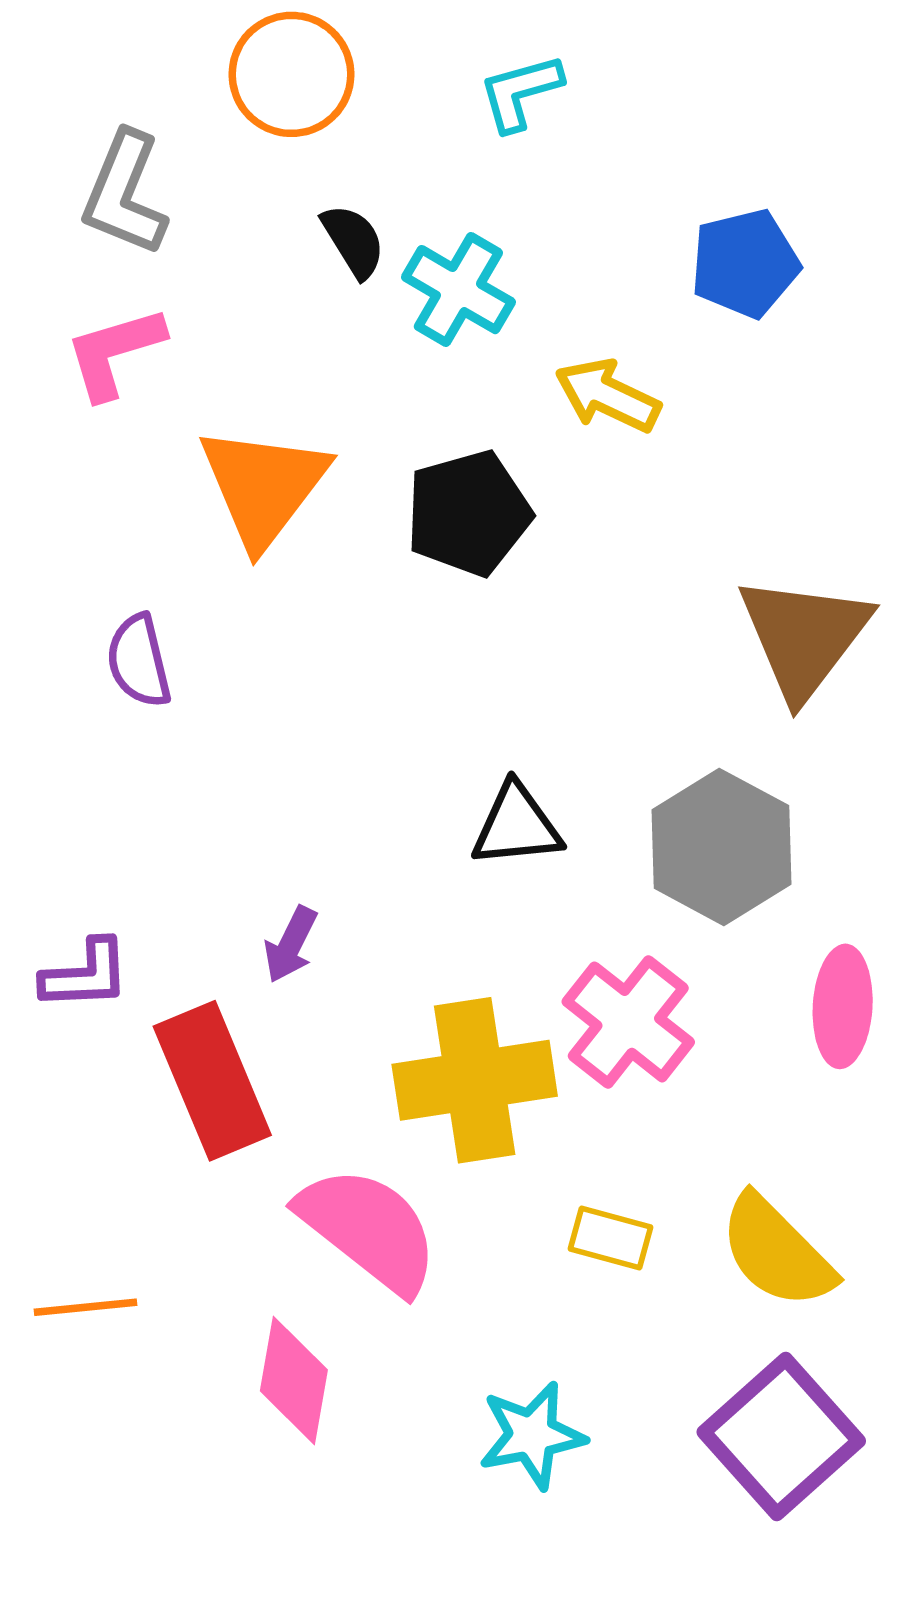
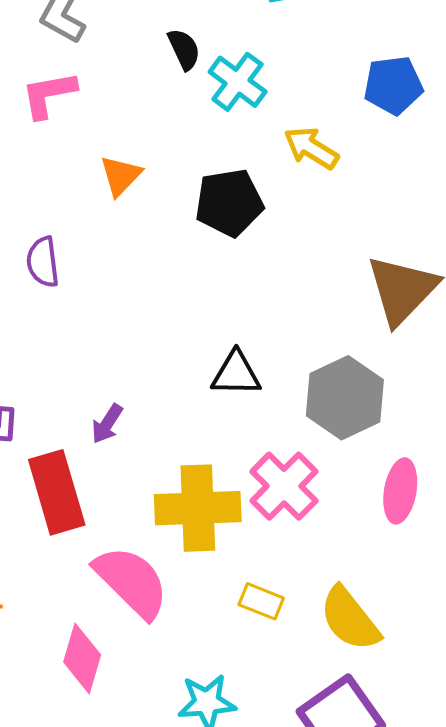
orange triangle: (263, 486) -> (121, 176), size x0.6

